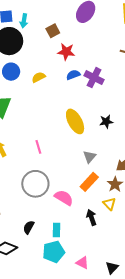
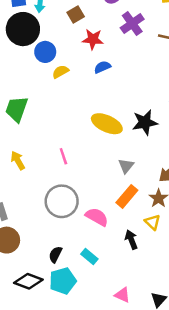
blue circle: (11, 72) -> (45, 52), moved
purple cross: (94, 78) -> (132, 23), moved, turned 30
yellow ellipse: (75, 121) -> (107, 124), turned -35
black star: (106, 122) -> (145, 122), size x1.5
cyan rectangle: (57, 230) -> (89, 256), turned -48
cyan pentagon: (54, 252) -> (63, 281), moved

